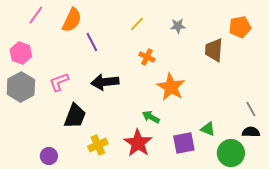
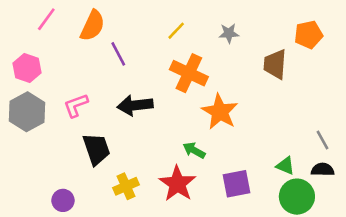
orange cross: (147, 57) -> (189, 73), size x1.8
black trapezoid: (75, 116) -> (96, 149), turned -40
green triangle: (208, 129) -> (285, 166), moved

